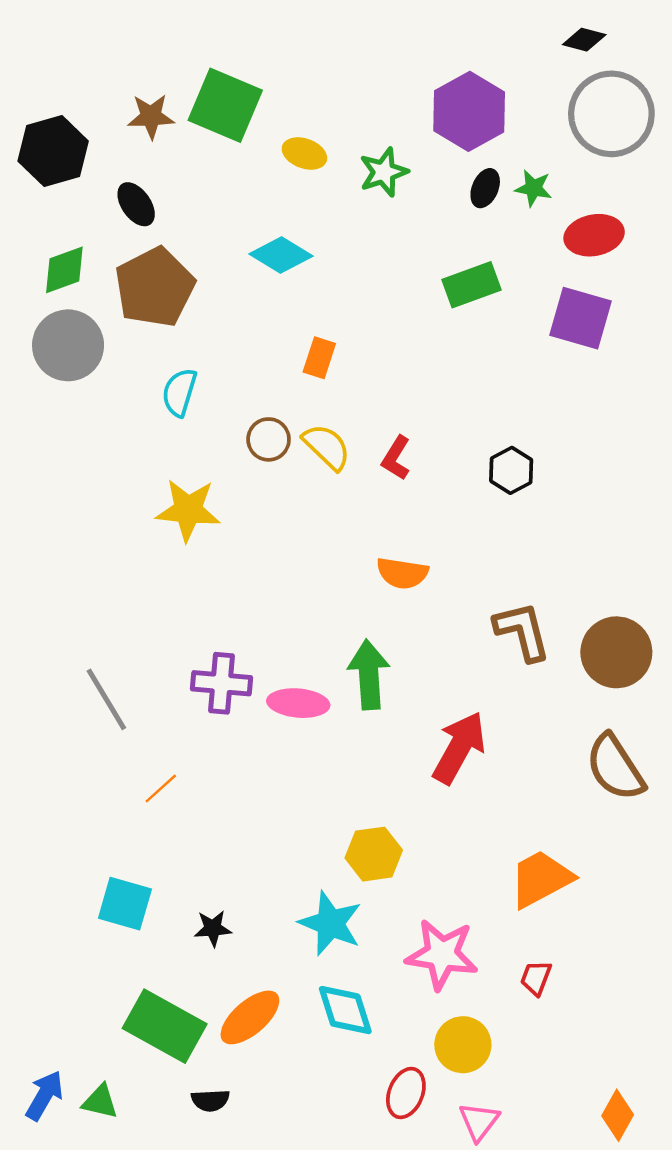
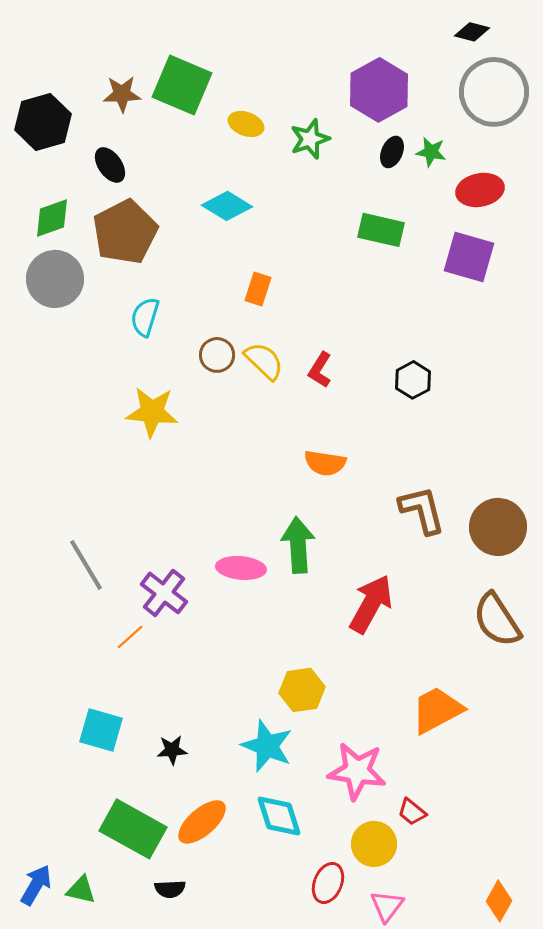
green rectangle: (472, 285) -> (381, 230), turned 33
purple cross: (222, 683) -> (164, 593), moved, turned 33
red trapezoid: (536, 978) -> (412, 812), moved, turned -72

